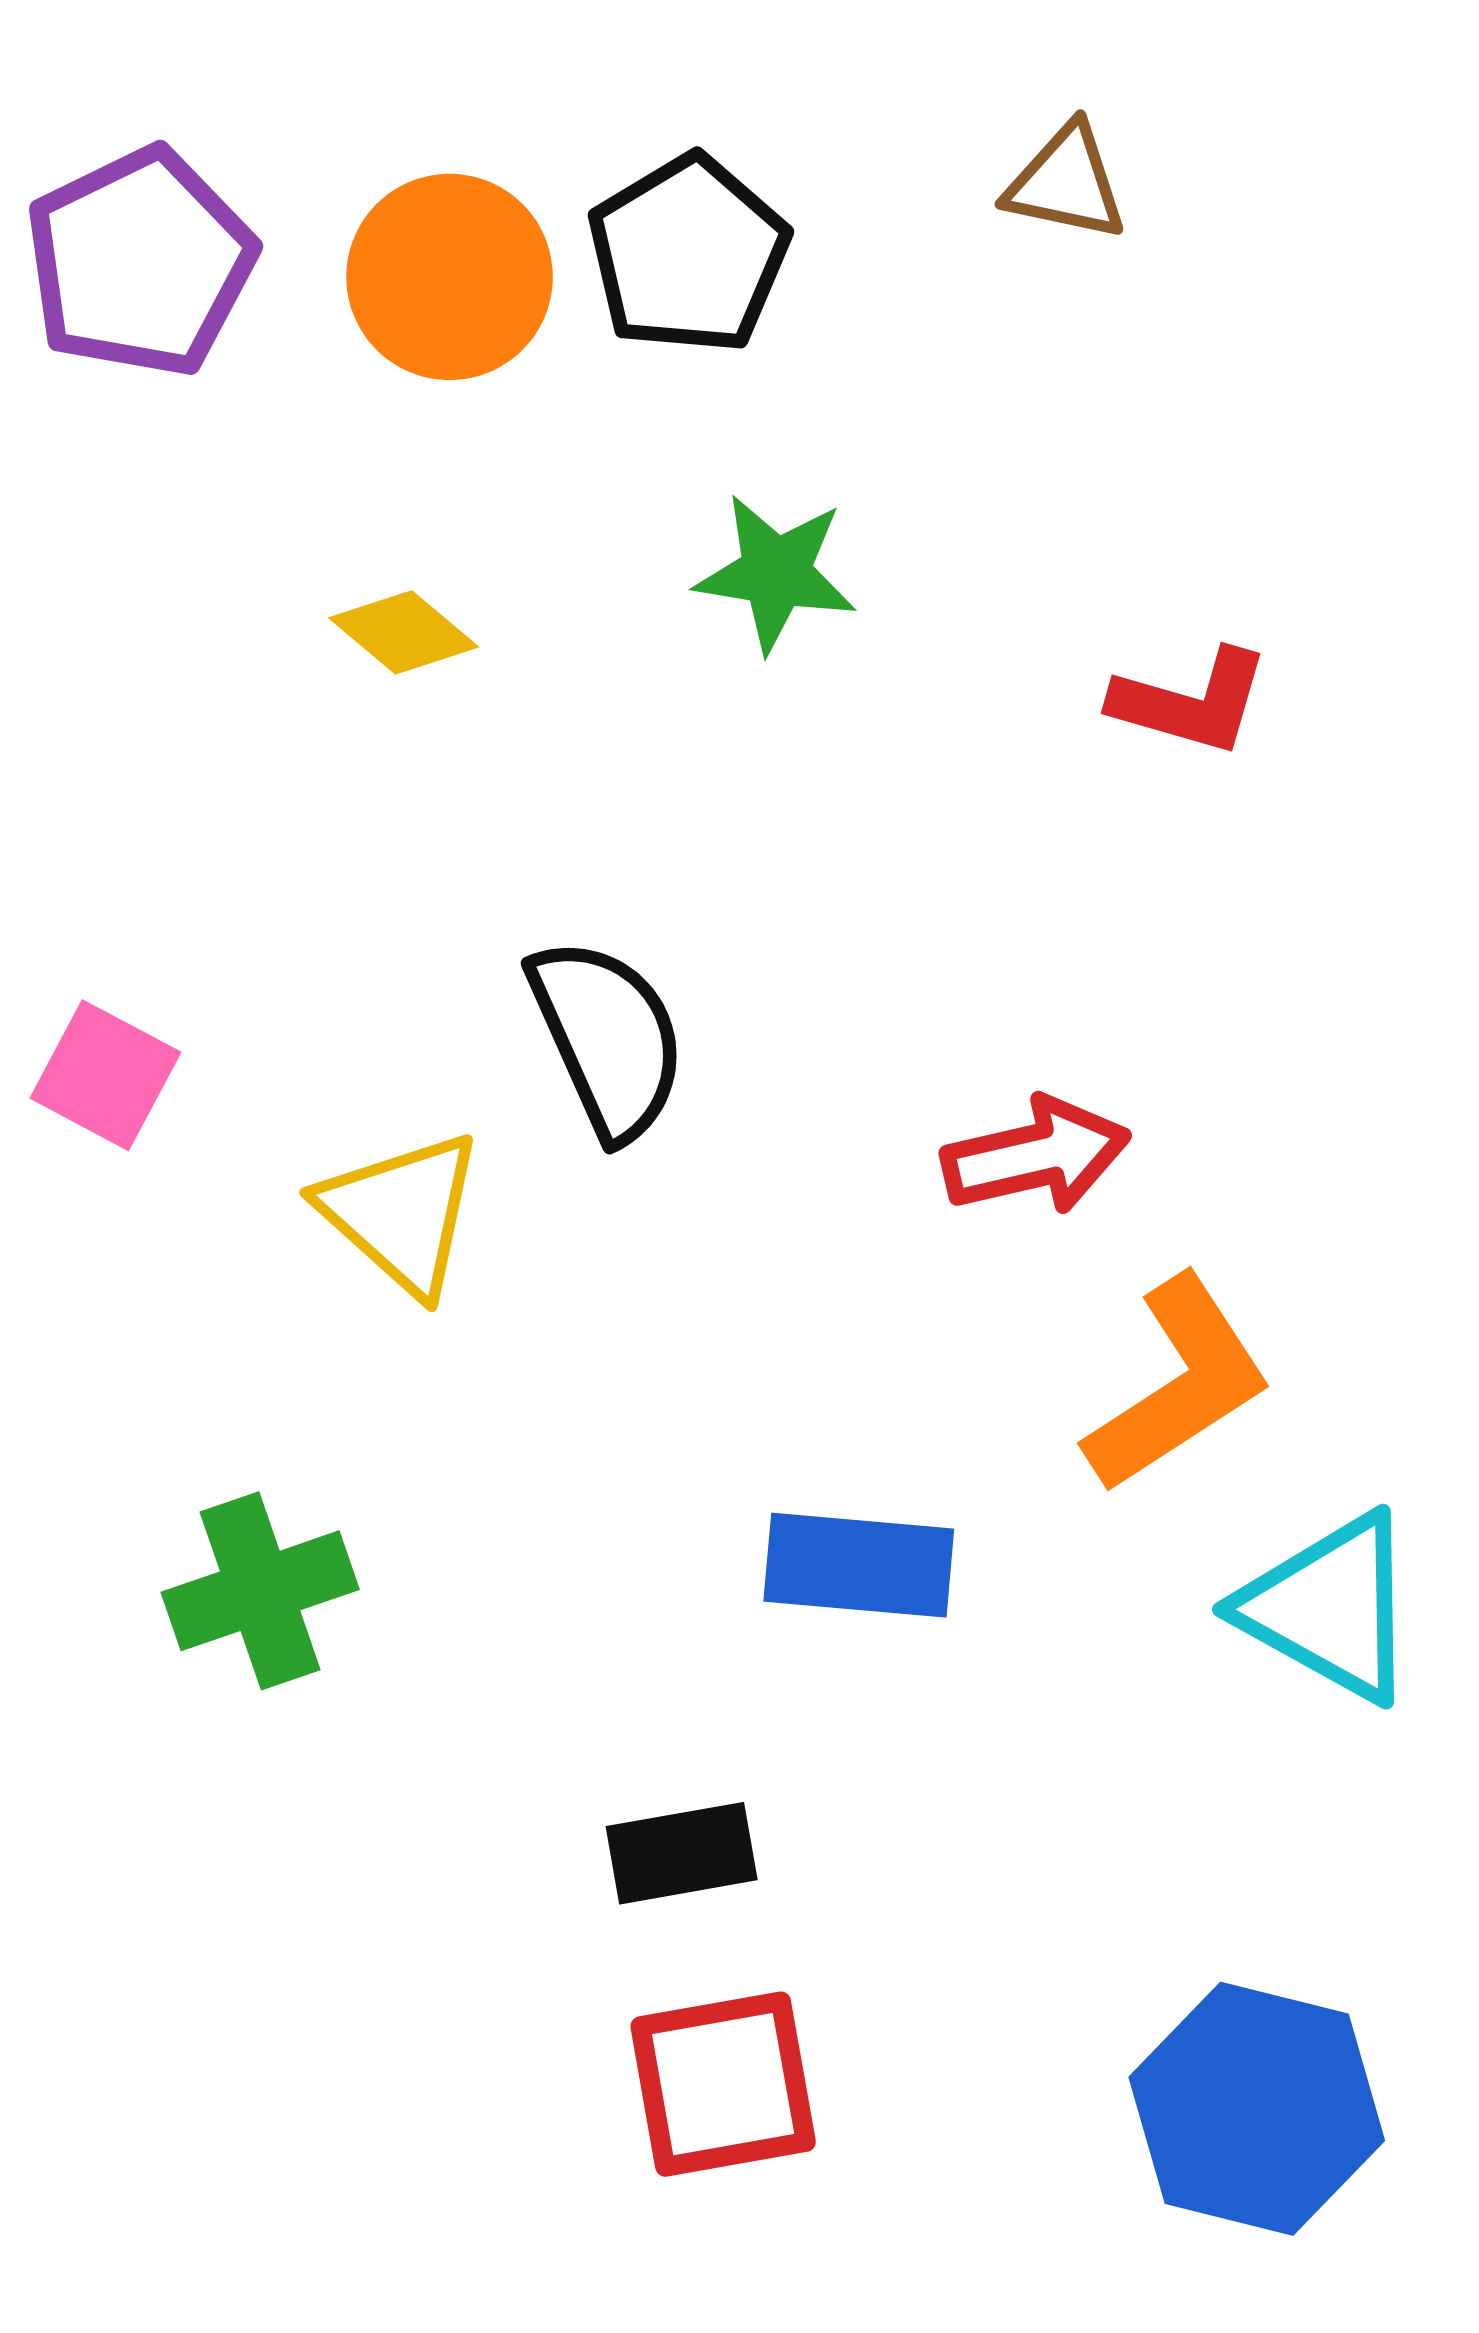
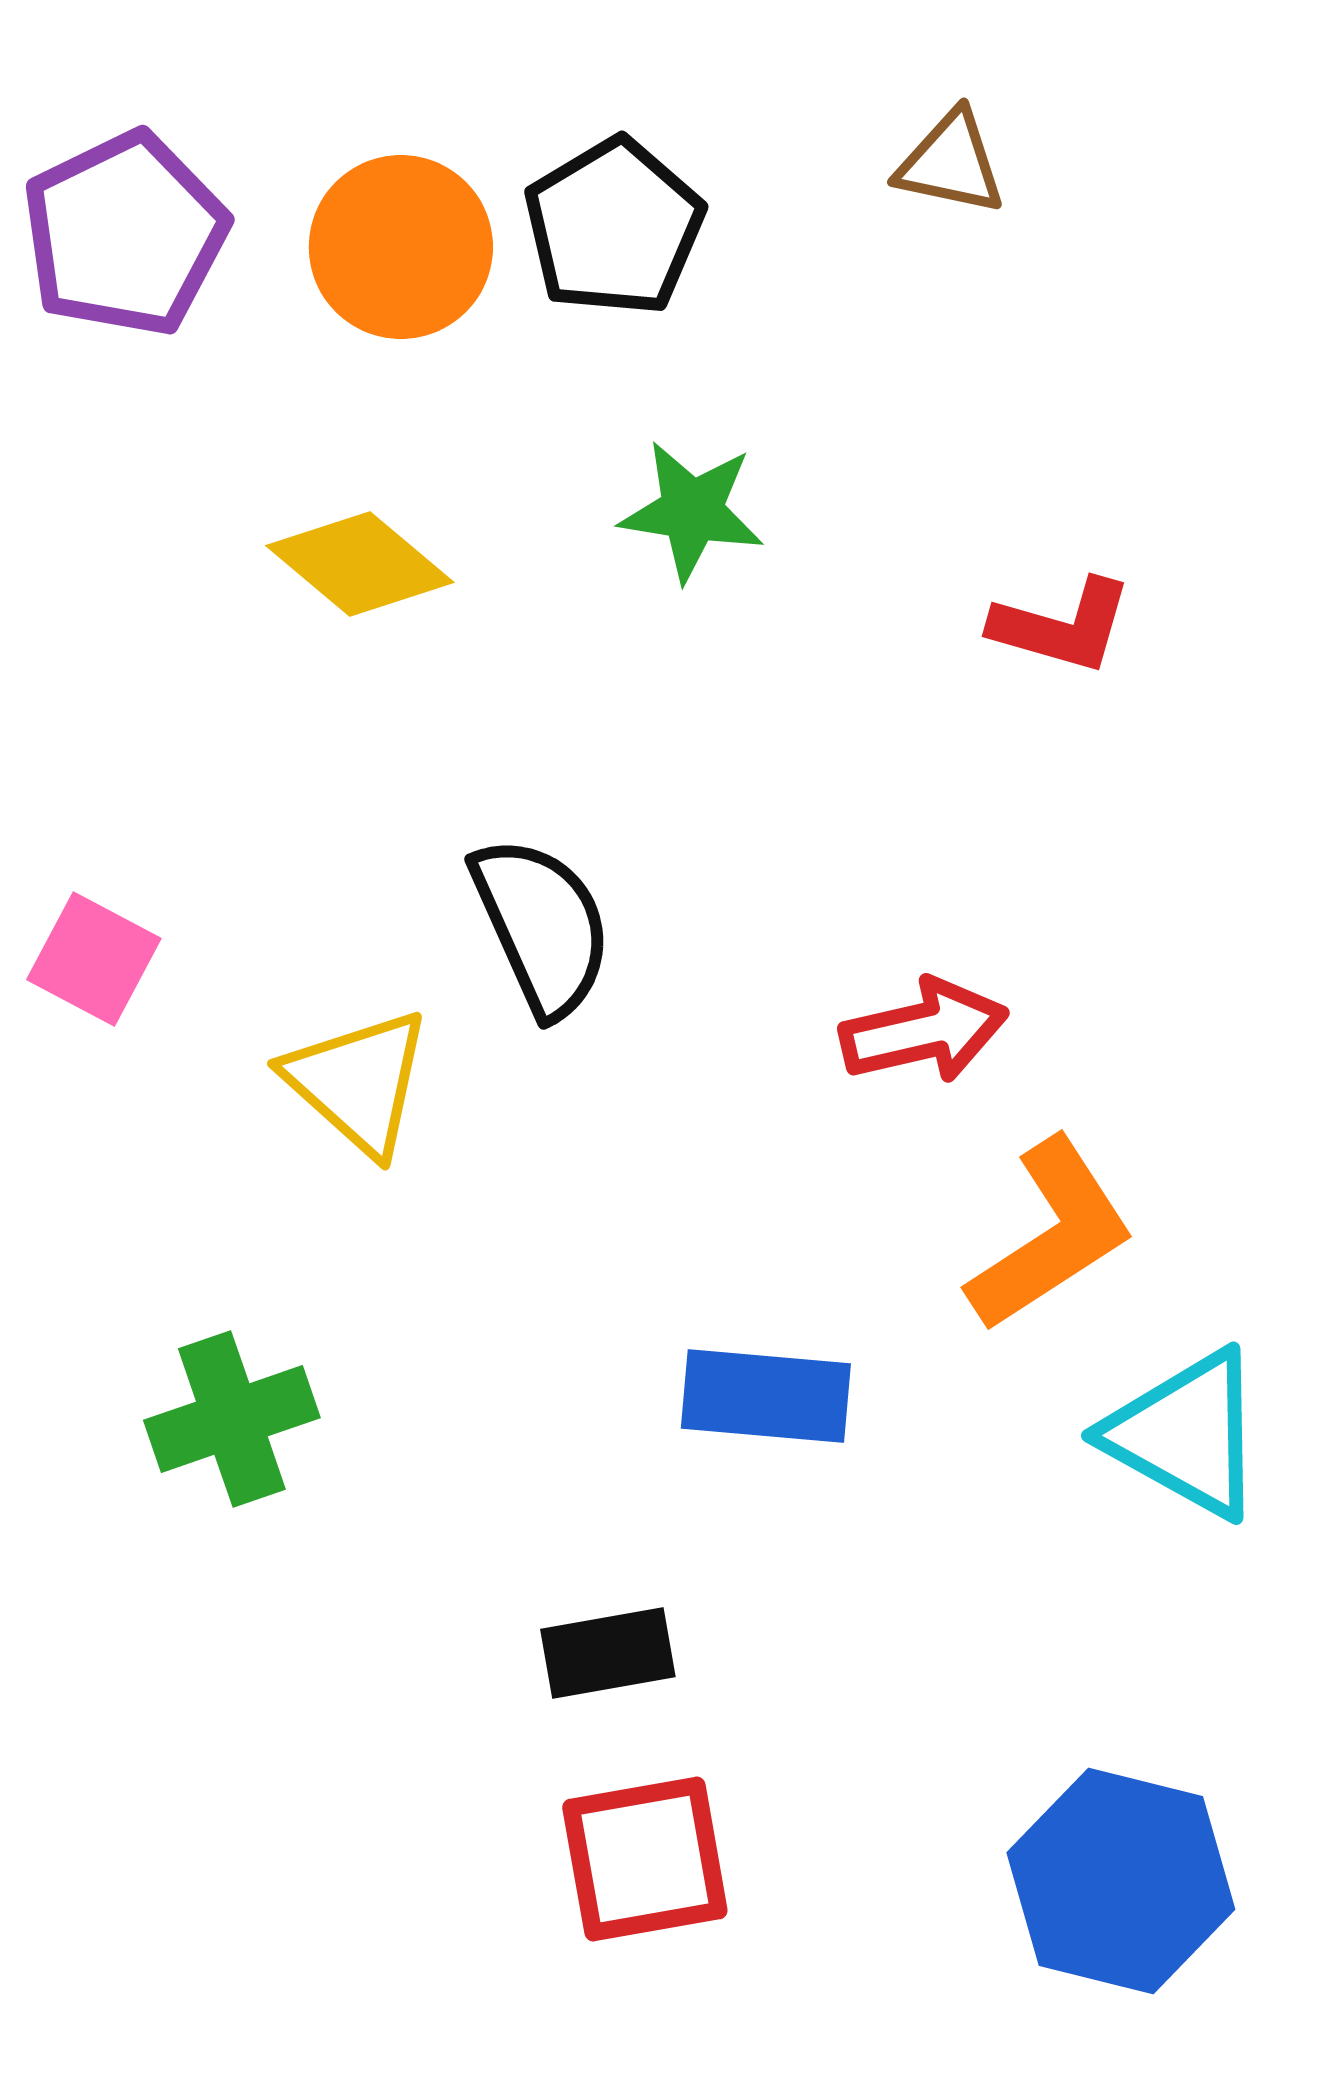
yellow diamond: (404, 632) -> (360, 564), size x1.4

